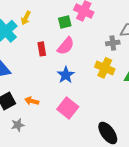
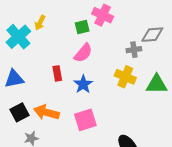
red rectangle: (42, 49) -> (57, 73), moved
orange arrow: (32, 101) -> (46, 112), size x1.6
pink square: (68, 108) -> (85, 120), turned 35

